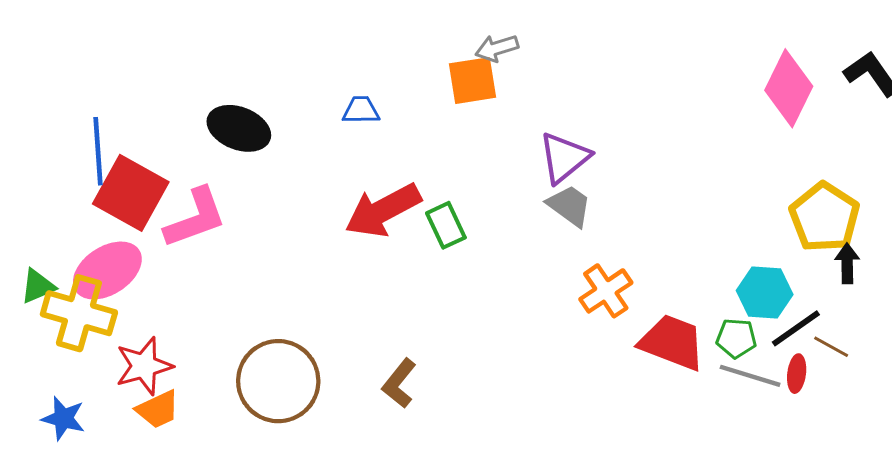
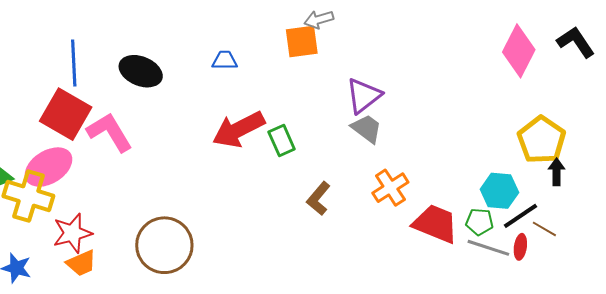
blue line: (98, 151) -> (74, 63), moved
pink L-shape: (195, 218) -> (110, 132), turned -102
brown L-shape: (399, 383) -> (318, 199), moved

